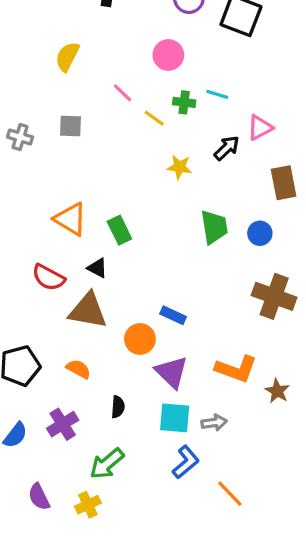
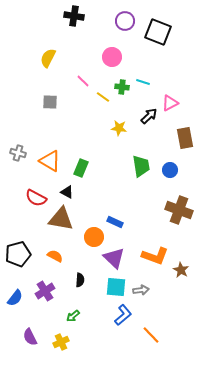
gray cross: (20, 137) -> (18, 153), moved
green rectangle: (119, 230) -> (81, 168), turned 48
green arrow: (107, 464) -> (73, 316), size x0.6

